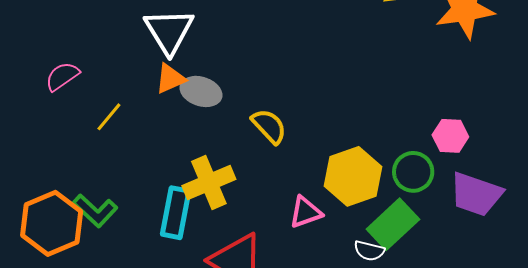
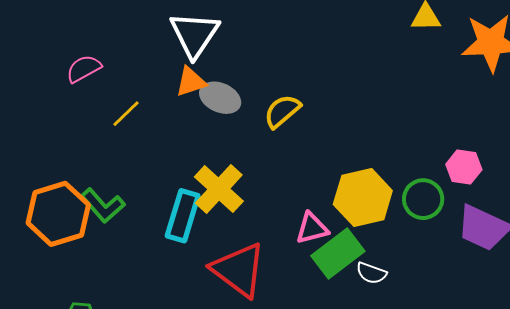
yellow semicircle: (269, 126) -> (282, 111), moved, turned -93
yellow cross: (209, 182) -> (219, 189), turned -30
green rectangle: (393, 224) -> (338, 253), moved

